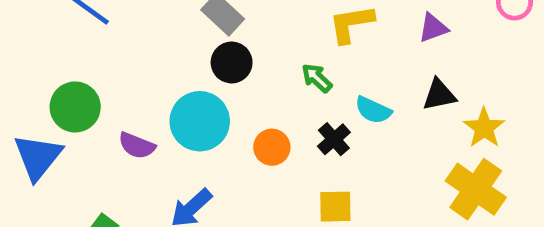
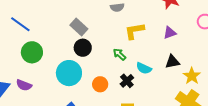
green circle: (75, 107) -> (32, 52), moved
purple semicircle: (137, 146) -> (24, 85), moved

